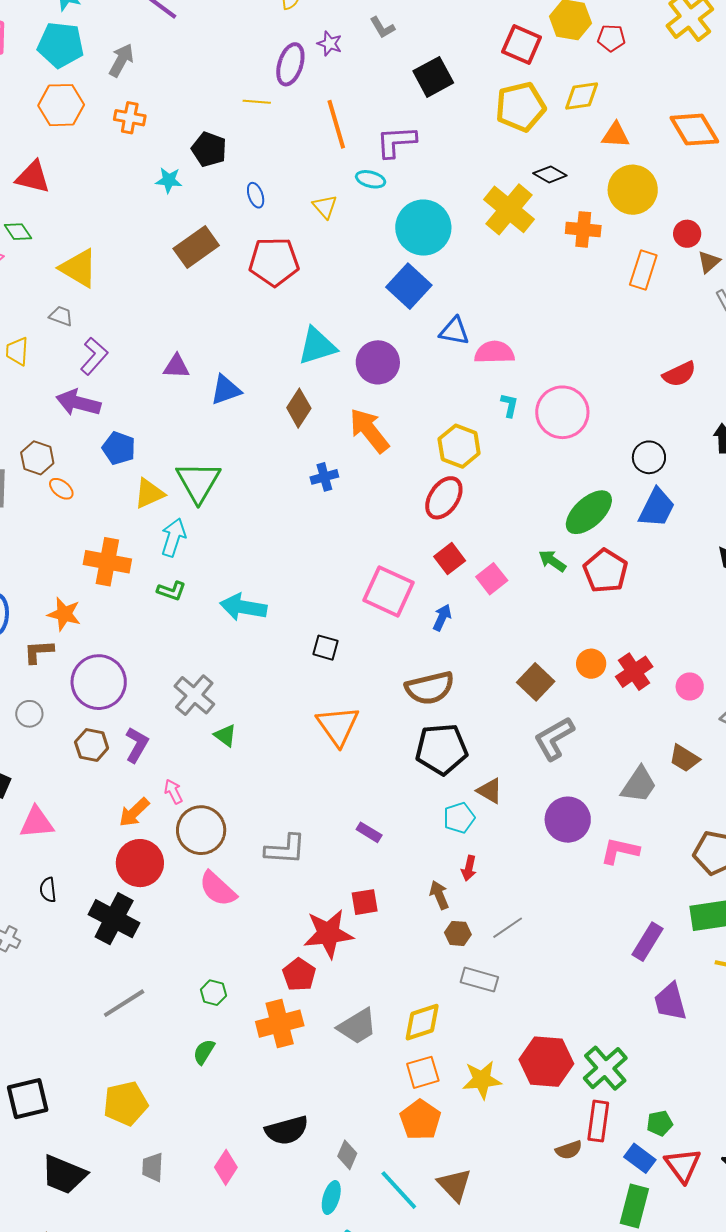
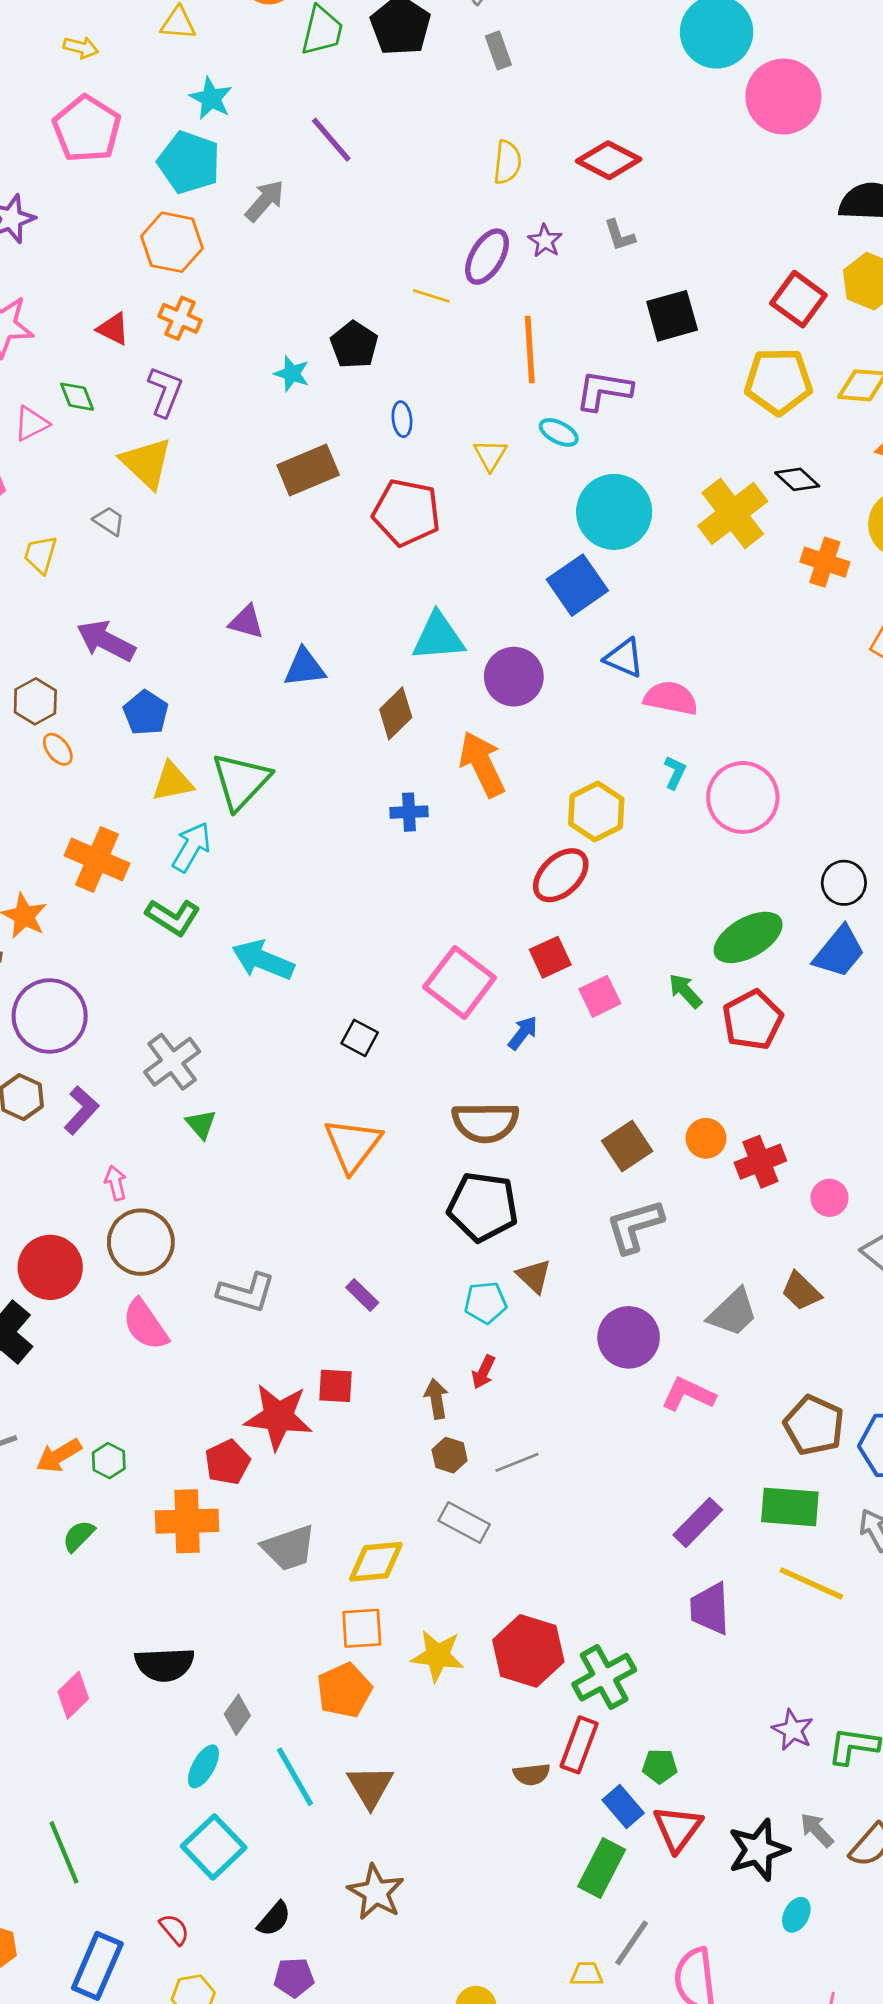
orange cross: (130, 118) -> (180, 318), moved
red triangle: (33, 177) -> (113, 329), size x0.7
purple L-shape: (94, 356) -> (165, 392), moved, turned -33
green L-shape: (171, 591) -> (173, 917), size x1.4
orange arrow: (134, 812) -> (59, 1456), moved

